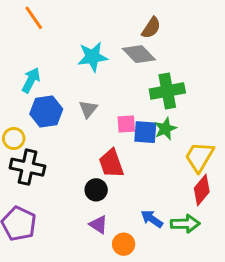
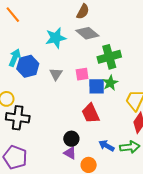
brown semicircle: (151, 28) -> (83, 12), moved
blue hexagon: (46, 112) -> (28, 66), moved
pink square: (126, 124) -> (82, 74), moved
red trapezoid: (111, 163) -> (91, 113), moved
black circle: (96, 190) -> (71, 139), moved

